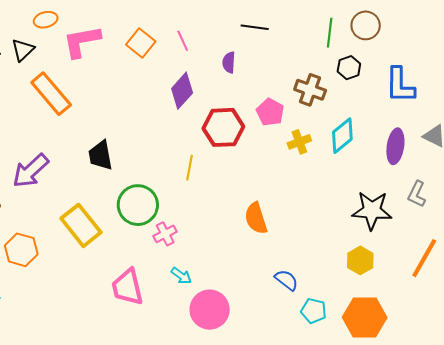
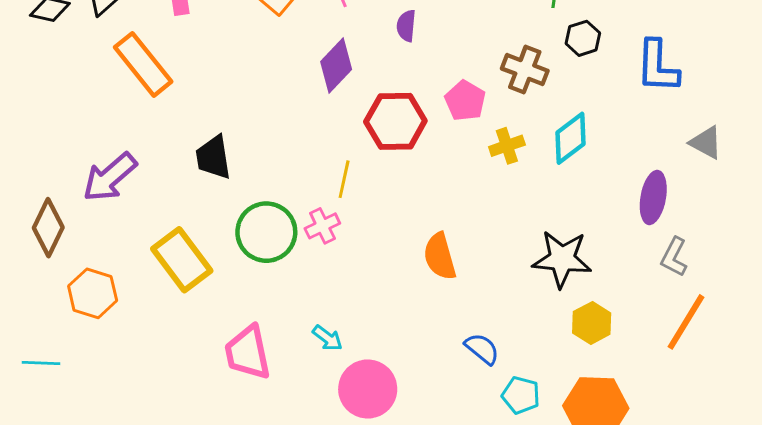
purple ellipse: (395, 146) -> (653, 197), moved
gray L-shape: (417, 194) -> (674, 257), moved
black star: (372, 210) -> (562, 259), moved
pink cross: (165, 234) -> (322, 226), moved

